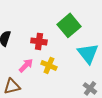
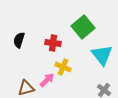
pink arrow: (26, 65) -> (47, 80), moved

